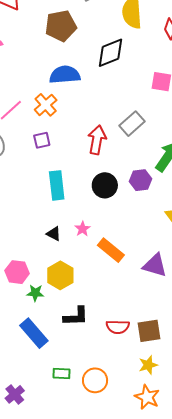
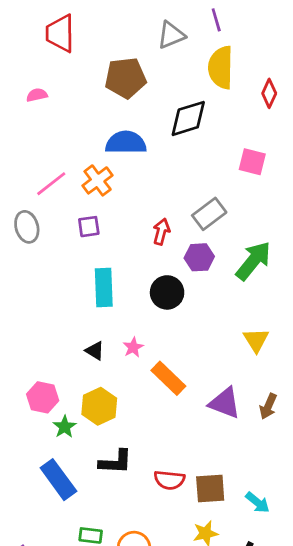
red arrow: (97, 140) -> (161, 232), size x0.7
purple hexagon: (141, 180) -> (199, 257), moved
green star: (35, 293) -> (65, 427), turned 30

